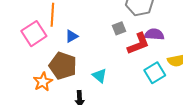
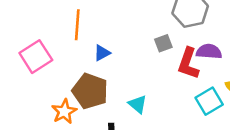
pink square: (34, 34) -> (36, 57), moved
red L-shape: (138, 44) -> (188, 63), turned 130

